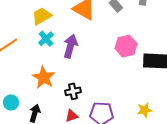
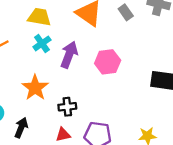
yellow trapezoid: (42, 16) -> (39, 17), turned 35
pink hexagon: (126, 46) -> (108, 62), moved

